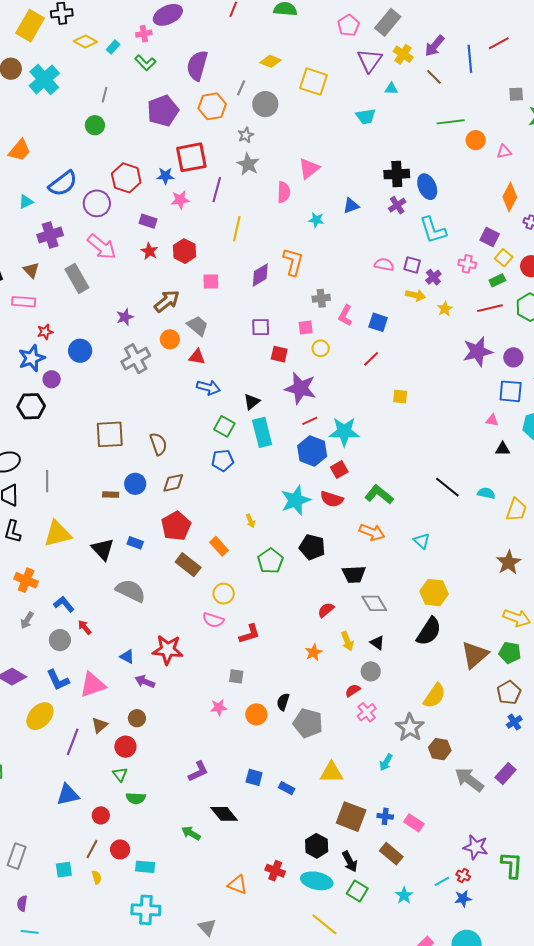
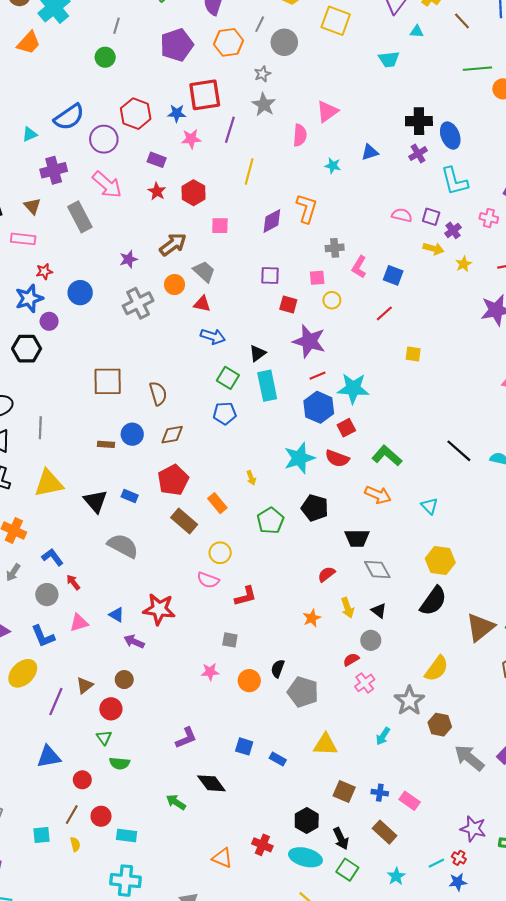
orange trapezoid: (20, 150) -> (29, 43), moved
pink triangle: (93, 685) -> (79, 623), moved, size x0.7
brown square: (351, 817) -> (344, 791), size x0.7

